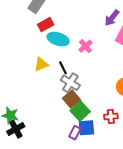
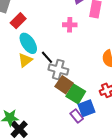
cyan ellipse: (58, 39) -> (28, 43), moved, turned 55
pink cross: (85, 46) -> (70, 25), moved, turned -32
purple rectangle: (75, 133) -> (77, 116), turned -48

